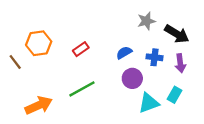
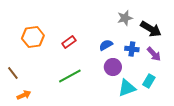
brown line: (15, 62) -> (13, 73), moved
purple arrow: (180, 63) -> (154, 54), turned -35
orange arrow: (39, 105) -> (24, 95), moved, size x0.6

